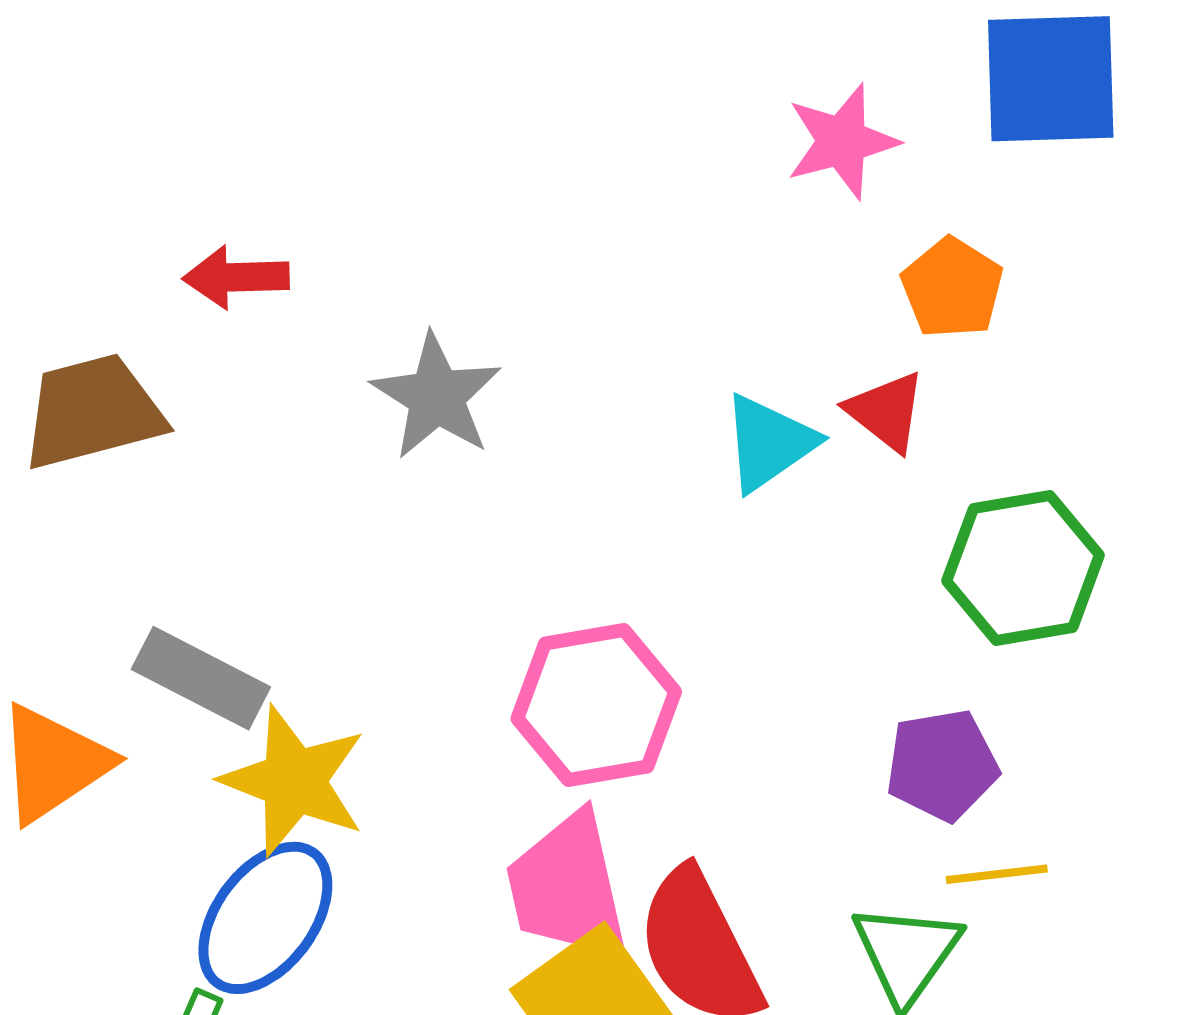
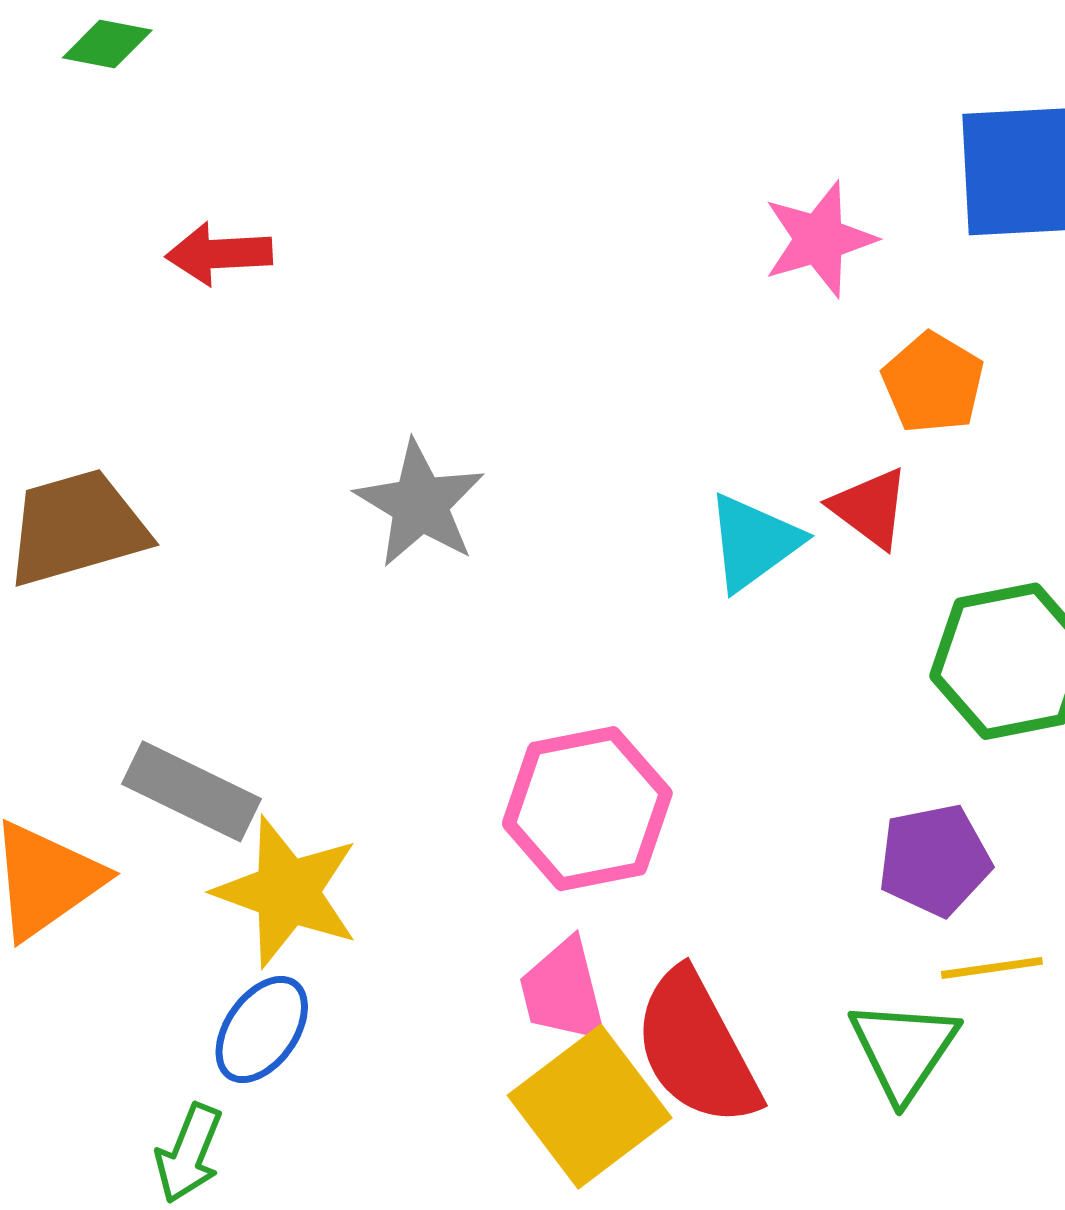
red arrow: (236, 277) -> (219, 254), moved
pink trapezoid: (568, 887) -> (563, 991), size x0.7
blue ellipse: (265, 918) -> (262, 1030), size x0.7

